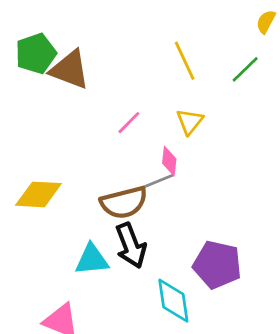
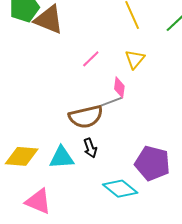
yellow diamond: (38, 194) -> (22, 156), moved
black arrow: (131, 246) -> (90, 148), size x0.6
cyan diamond: (173, 301) -> (120, 189), turned -44

